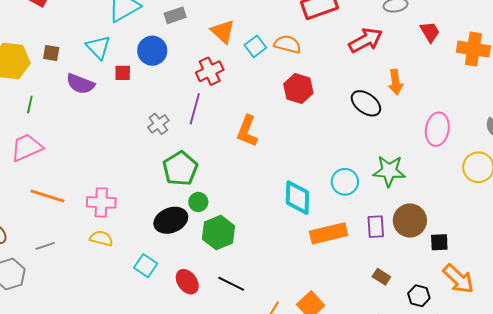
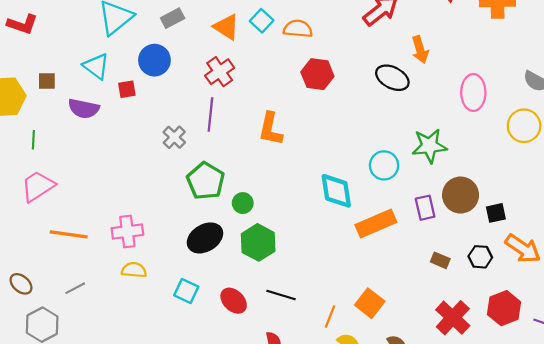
cyan square: (255, 46) -> (262, 21), moved
green circle: (198, 202) -> (243, 203), moved
black hexagon: (419, 296) -> (480, 257), moved

